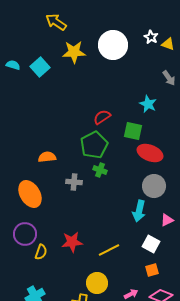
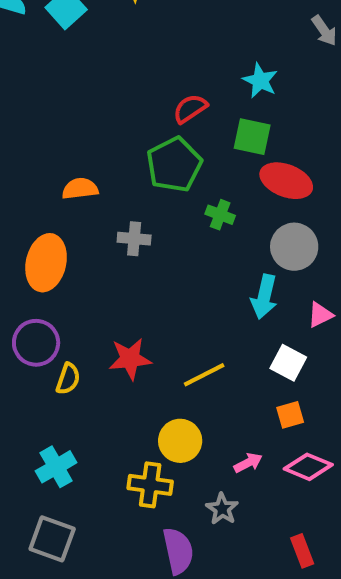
cyan star: (148, 104) -> (260, 81), moved
green cross: (100, 170) -> (220, 215), moved
orange ellipse: (30, 194) -> (46, 263), turned 44

